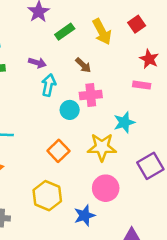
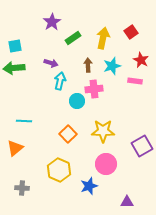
yellow arrow: (102, 32) -> (103, 38), turned -140
brown arrow: (83, 65) -> (88, 65), turned -136
cyan star: (124, 122) -> (112, 66), moved

